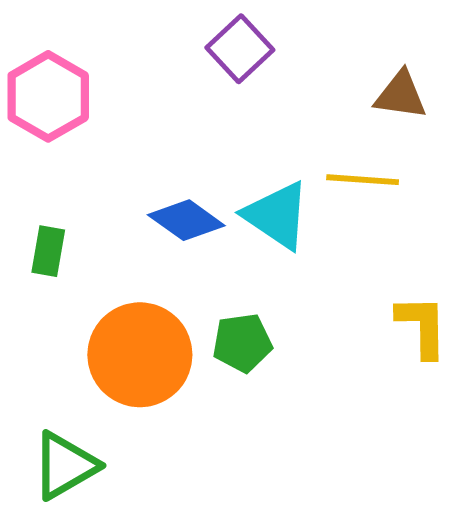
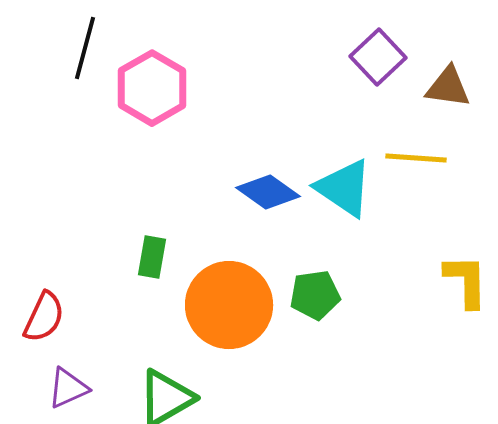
purple square: (240, 49) -> (378, 57), moved
green rectangle: (48, 251) -> (152, 257), moved

